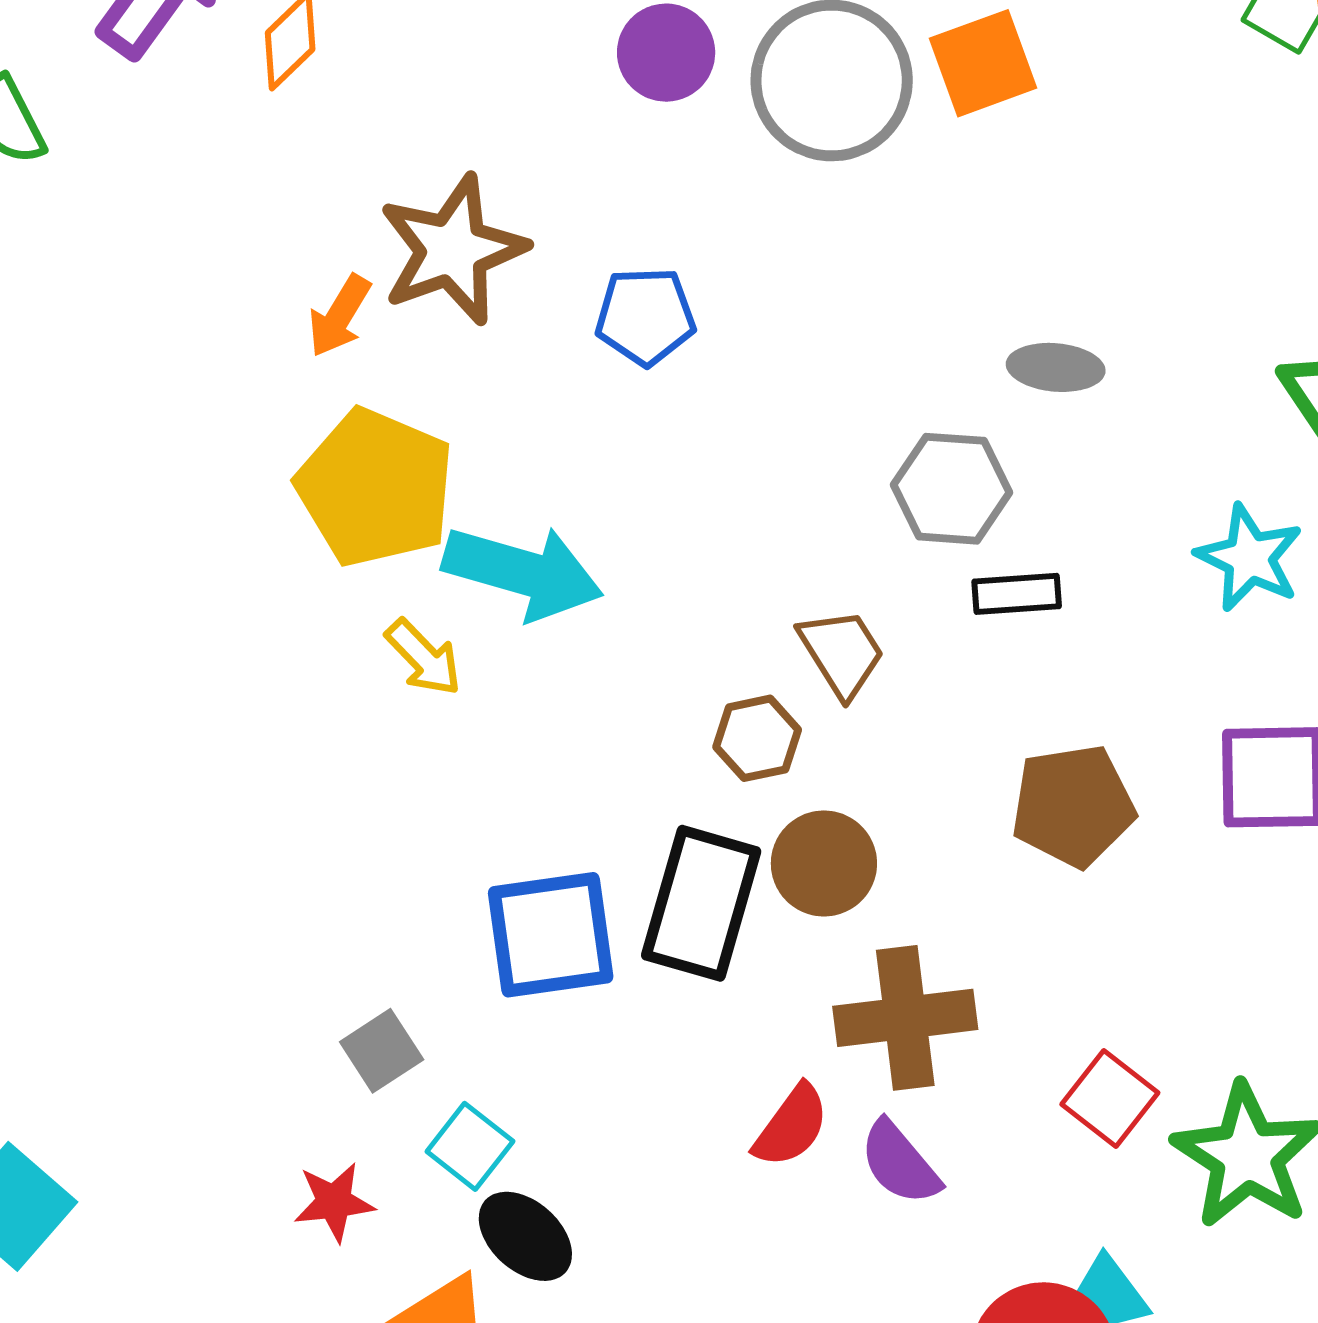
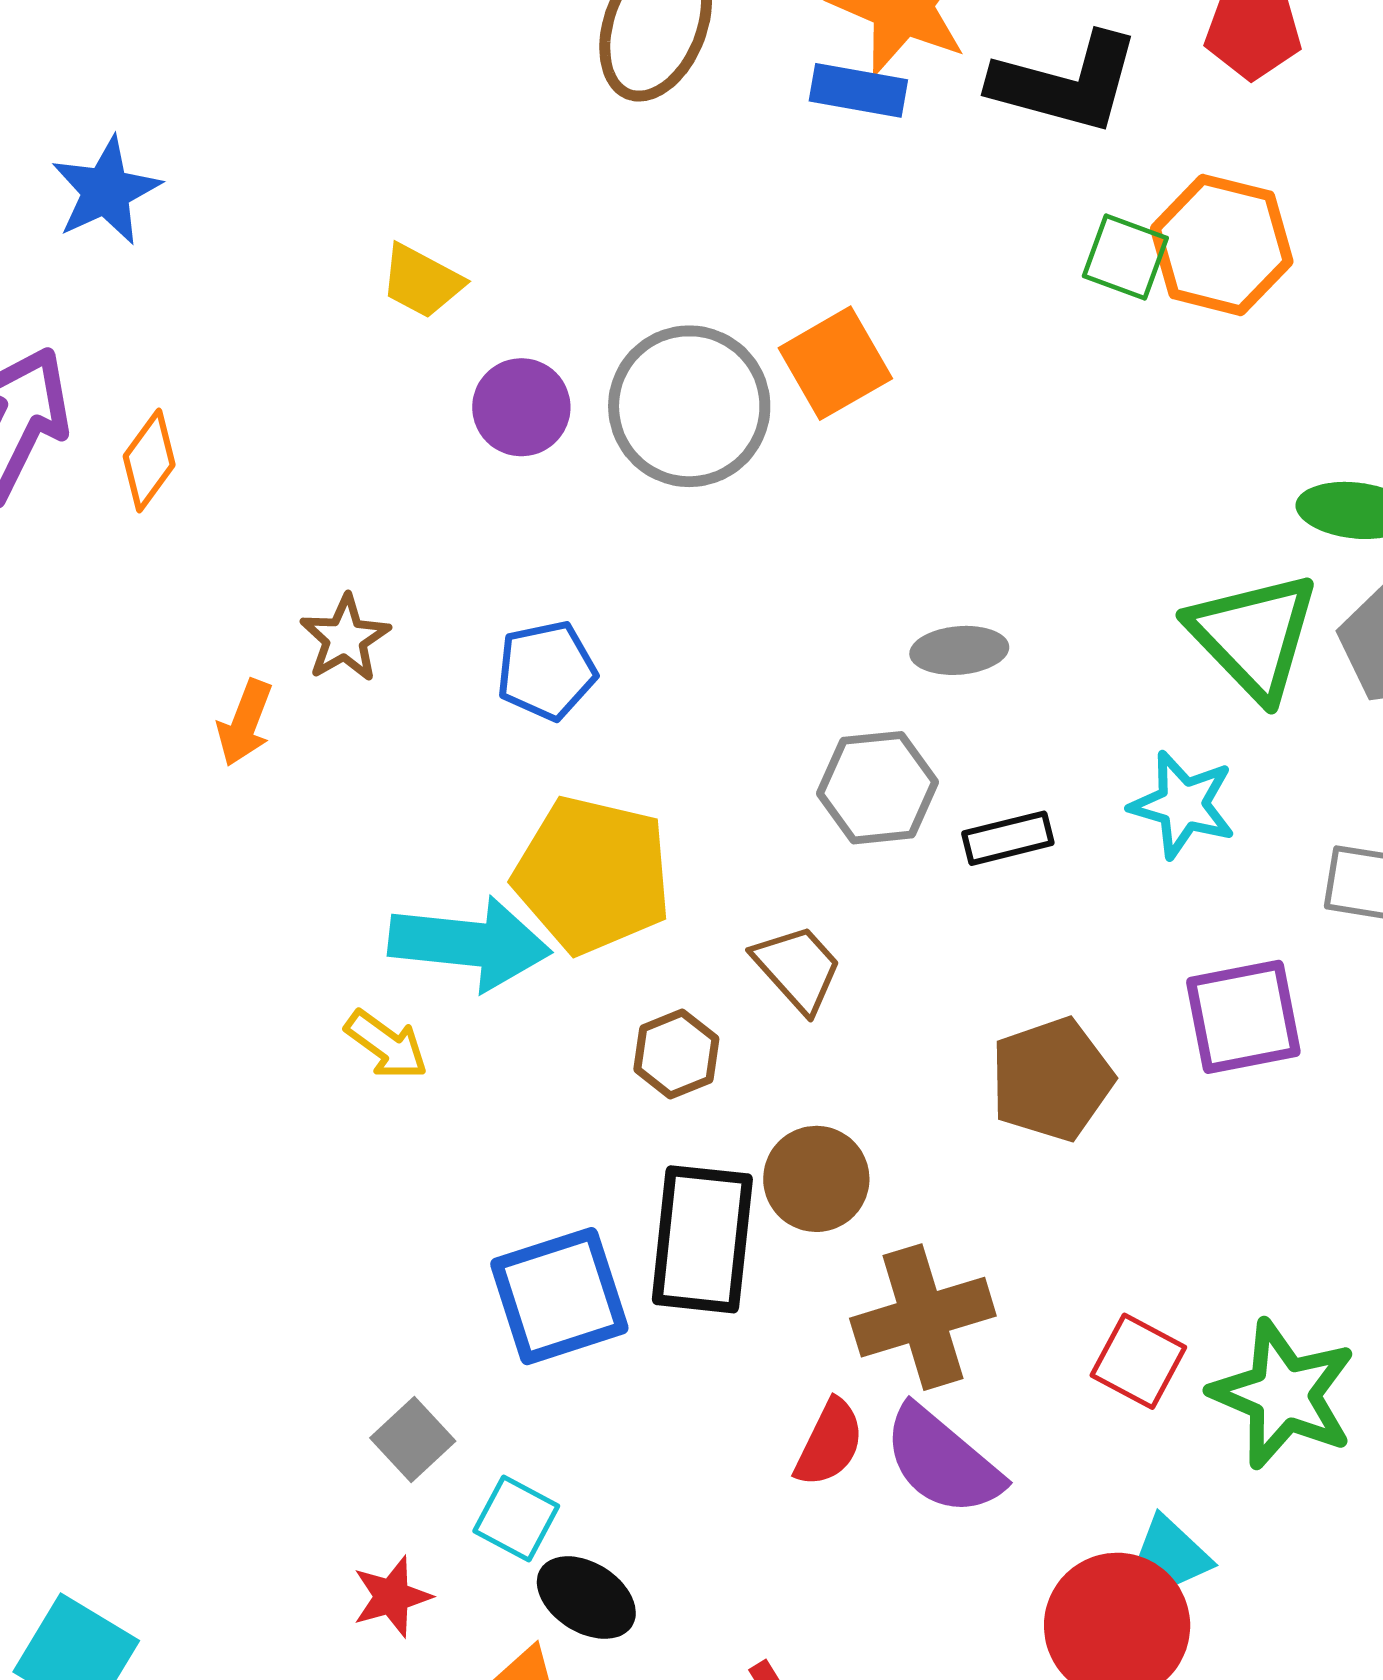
brown star: (453, 250) -> (345, 638), size x0.6
yellow pentagon: (375, 488) -> (593, 875), moved
black rectangle: (1017, 594) -> (1008, 838), moved
brown hexagon: (757, 738) -> (676, 1054), moved
purple semicircle: (900, 1163) -> (942, 1461), size x1.4

